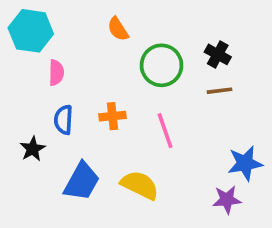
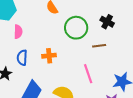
brown line: (220, 91) -> (99, 46), moved
pink line: (165, 131) -> (88, 74), moved

